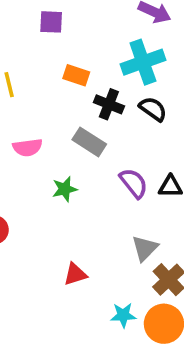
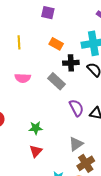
black cross: (109, 104) -> (71, 63), turned -35
green star: (65, 189) -> (36, 128), moved
red triangle: (75, 274) -> (36, 151), turned -40

